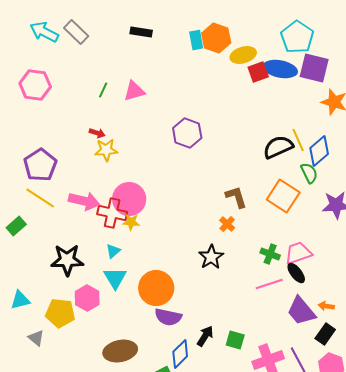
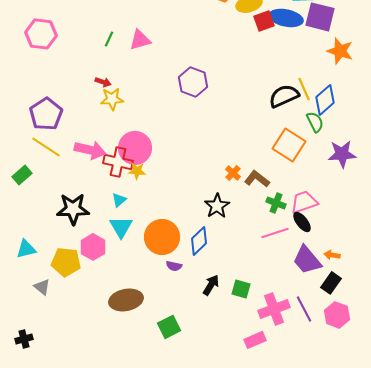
brown L-shape: (236, 197) -> (257, 179), moved, turned -35
purple semicircle: (168, 317) -> (174, 266), size x0.6
blue diamond: (180, 354) -> (199, 241), moved

